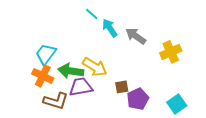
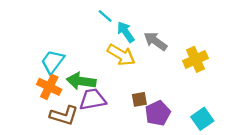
yellow arrow: (95, 67) -> (121, 55), moved

